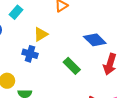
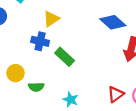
green rectangle: (72, 66) -> (65, 57), moved

